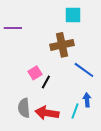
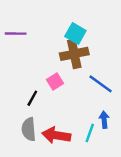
cyan square: (73, 15) -> (75, 34), moved, turned 30
pink square: (35, 73) -> (55, 81), moved
black line: (46, 82) -> (32, 98), moved

